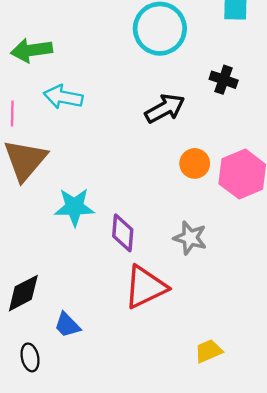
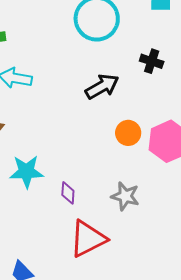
purple diamond: (123, 233) -> (68, 193), size x0.7

